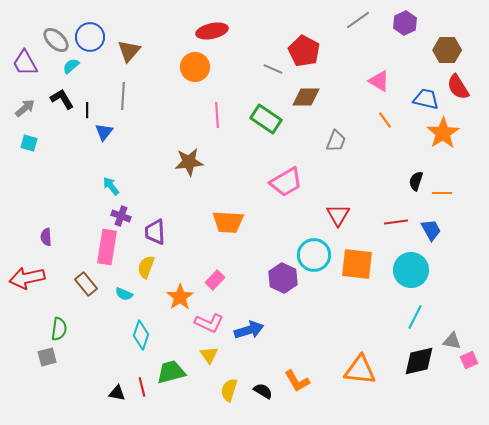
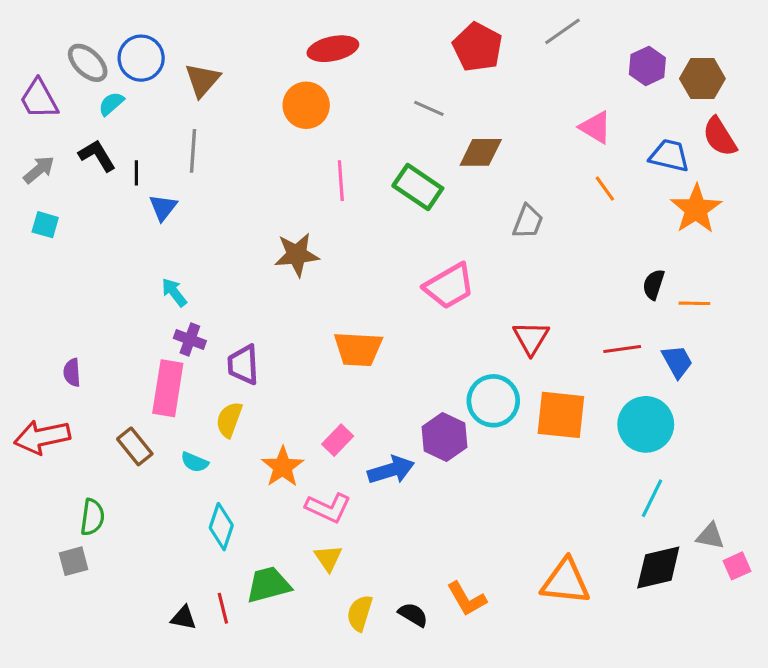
purple hexagon: (405, 23) -> (647, 66), moved
red pentagon: (304, 51) -> (478, 47), moved
blue arrow: (249, 330) -> (391, 470), moved

